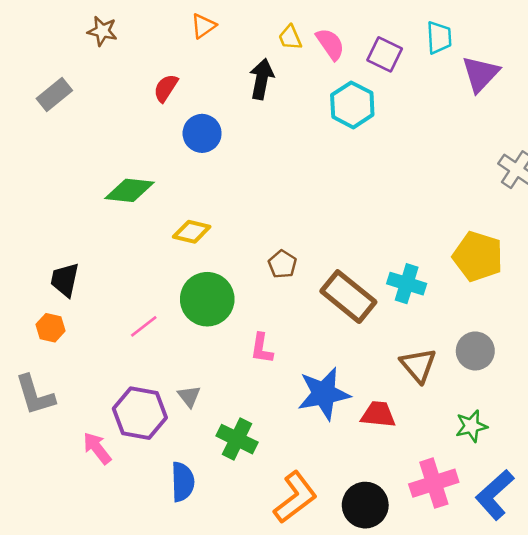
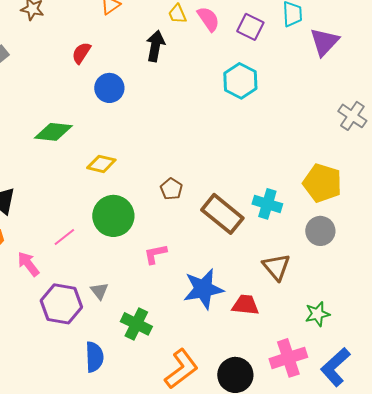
cyan hexagon: (352, 105) -> (240, 81), moved
pink L-shape: (262, 348) -> (155, 254), turned 70
gray circle: (475, 351) -> (320, 231), moved
pink arrow: (97, 448) -> (28, 264), moved

